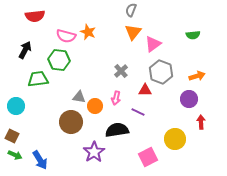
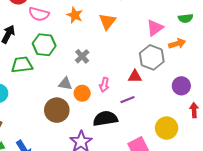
orange triangle: (133, 32) -> (107, 21), moved
pink semicircle: (66, 36) -> (39, 14), moved
pink triangle: (153, 44) -> (155, 28), moved
gray cross: (121, 71) -> (82, 56), moved
orange arrow: (197, 76) -> (177, 44), moved
purple line: (138, 112) -> (127, 100), turned -48

